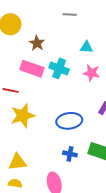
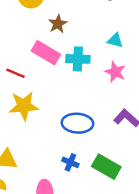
cyan cross: (59, 68) -> (78, 59), turned -30

